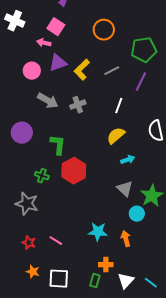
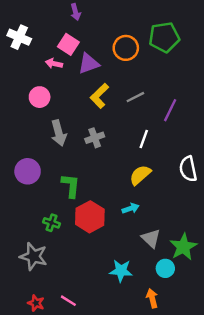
green pentagon: (144, 50) -> (164, 37), moved
purple triangle: (58, 63) -> (89, 63), moved
gray arrow: (48, 101) -> (59, 133), turned 45
cyan arrow: (128, 160) -> (131, 208), moved
cyan star: (98, 232) -> (121, 271), moved

